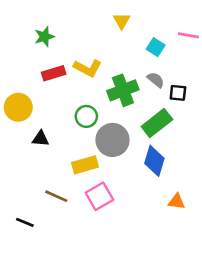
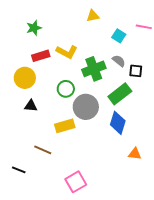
yellow triangle: (122, 21) -> (93, 16), turned 48
yellow circle: (18, 107) -> (25, 78), moved
pink square: (99, 196) -> (76, 182), moved

